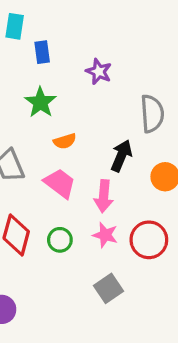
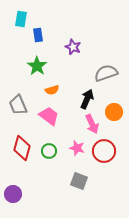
gray semicircle: (152, 114) -> (106, 73), turned -105
pink arrow: (104, 196) -> (92, 124), moved, turned -30
gray square: (108, 288) -> (79, 181), turned -36

